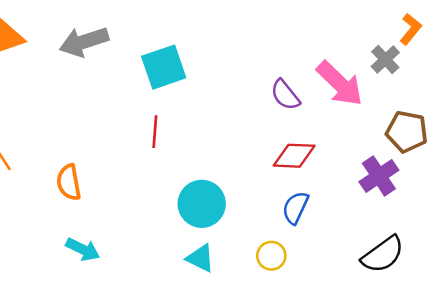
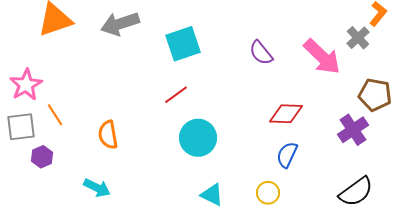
purple semicircle: (285, 95) -> (261, 53), moved
red line: (155, 132) -> (176, 95), turned 50
cyan circle: (202, 204) -> (198, 138), moved
cyan arrow: (83, 249) -> (97, 188), moved

